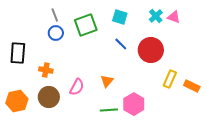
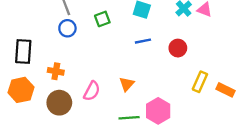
green square: (86, 25) -> (102, 19), size x0.6
blue line: (121, 44) -> (143, 41), turned -56
red circle: (151, 50) -> (178, 48), size x0.6
orange hexagon: (17, 101) -> (21, 90), moved

